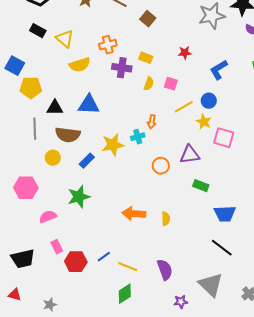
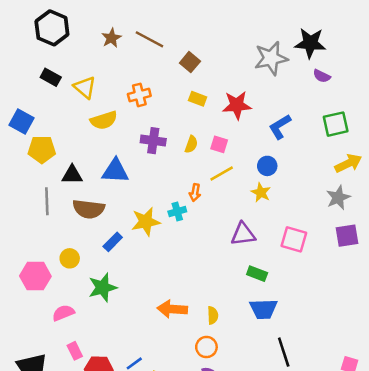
red star: (185, 53) -> (237, 105), size x1.6
yellow rectangle: (146, 58) -> (198, 99), moved
purple cross: (122, 68) -> (153, 141), moved
yellow line: (184, 107) -> (222, 174), moved
pink square: (224, 138) -> (294, 239), moved
yellow circle: (53, 158) -> (70, 258), moved
orange circle: (161, 166) -> (206, 347), moved
blue trapezoid: (225, 214) -> (263, 309), moved
black line: (222, 248) -> (284, 352), turned 35

